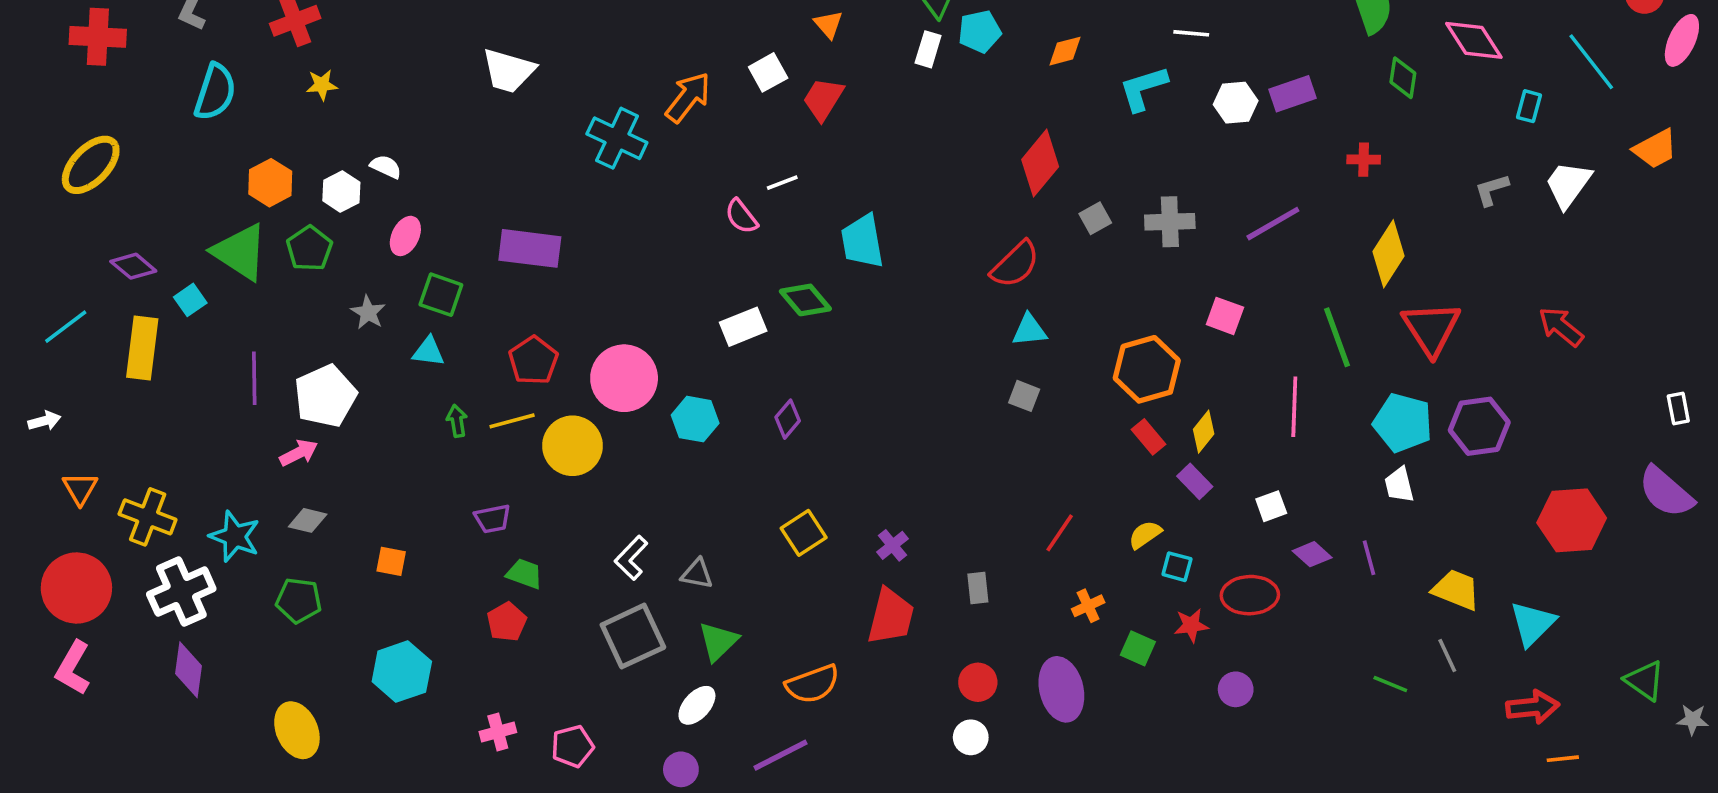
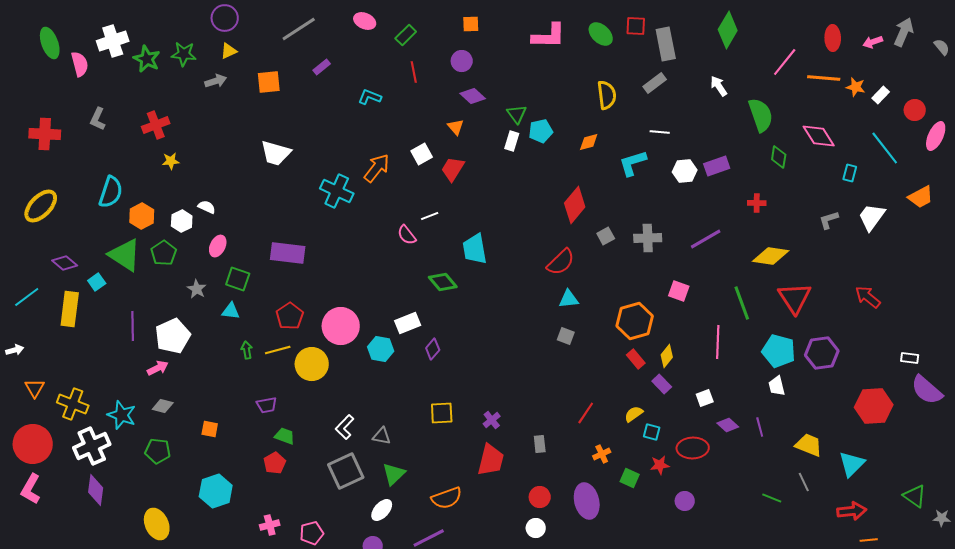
cyan semicircle: (215, 92) -> (111, 192), moved
yellow diamond: (1389, 254) -> (771, 256), turned 66
white rectangle: (743, 327) -> (408, 323), moved
white rectangle: (1678, 408) -> (910, 358), moved, turned -72
yellow square: (804, 533) -> (442, 413), turned 30

